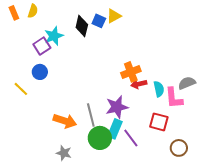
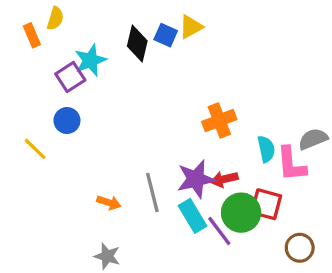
orange rectangle: (14, 13) -> (32, 35), moved
red arrow: (139, 84) -> (224, 179), moved
orange arrow: (65, 121) -> (109, 203), size x0.6
cyan rectangle: (115, 129) -> (193, 216), turned -54
green circle: (100, 138) -> (241, 213), moved

